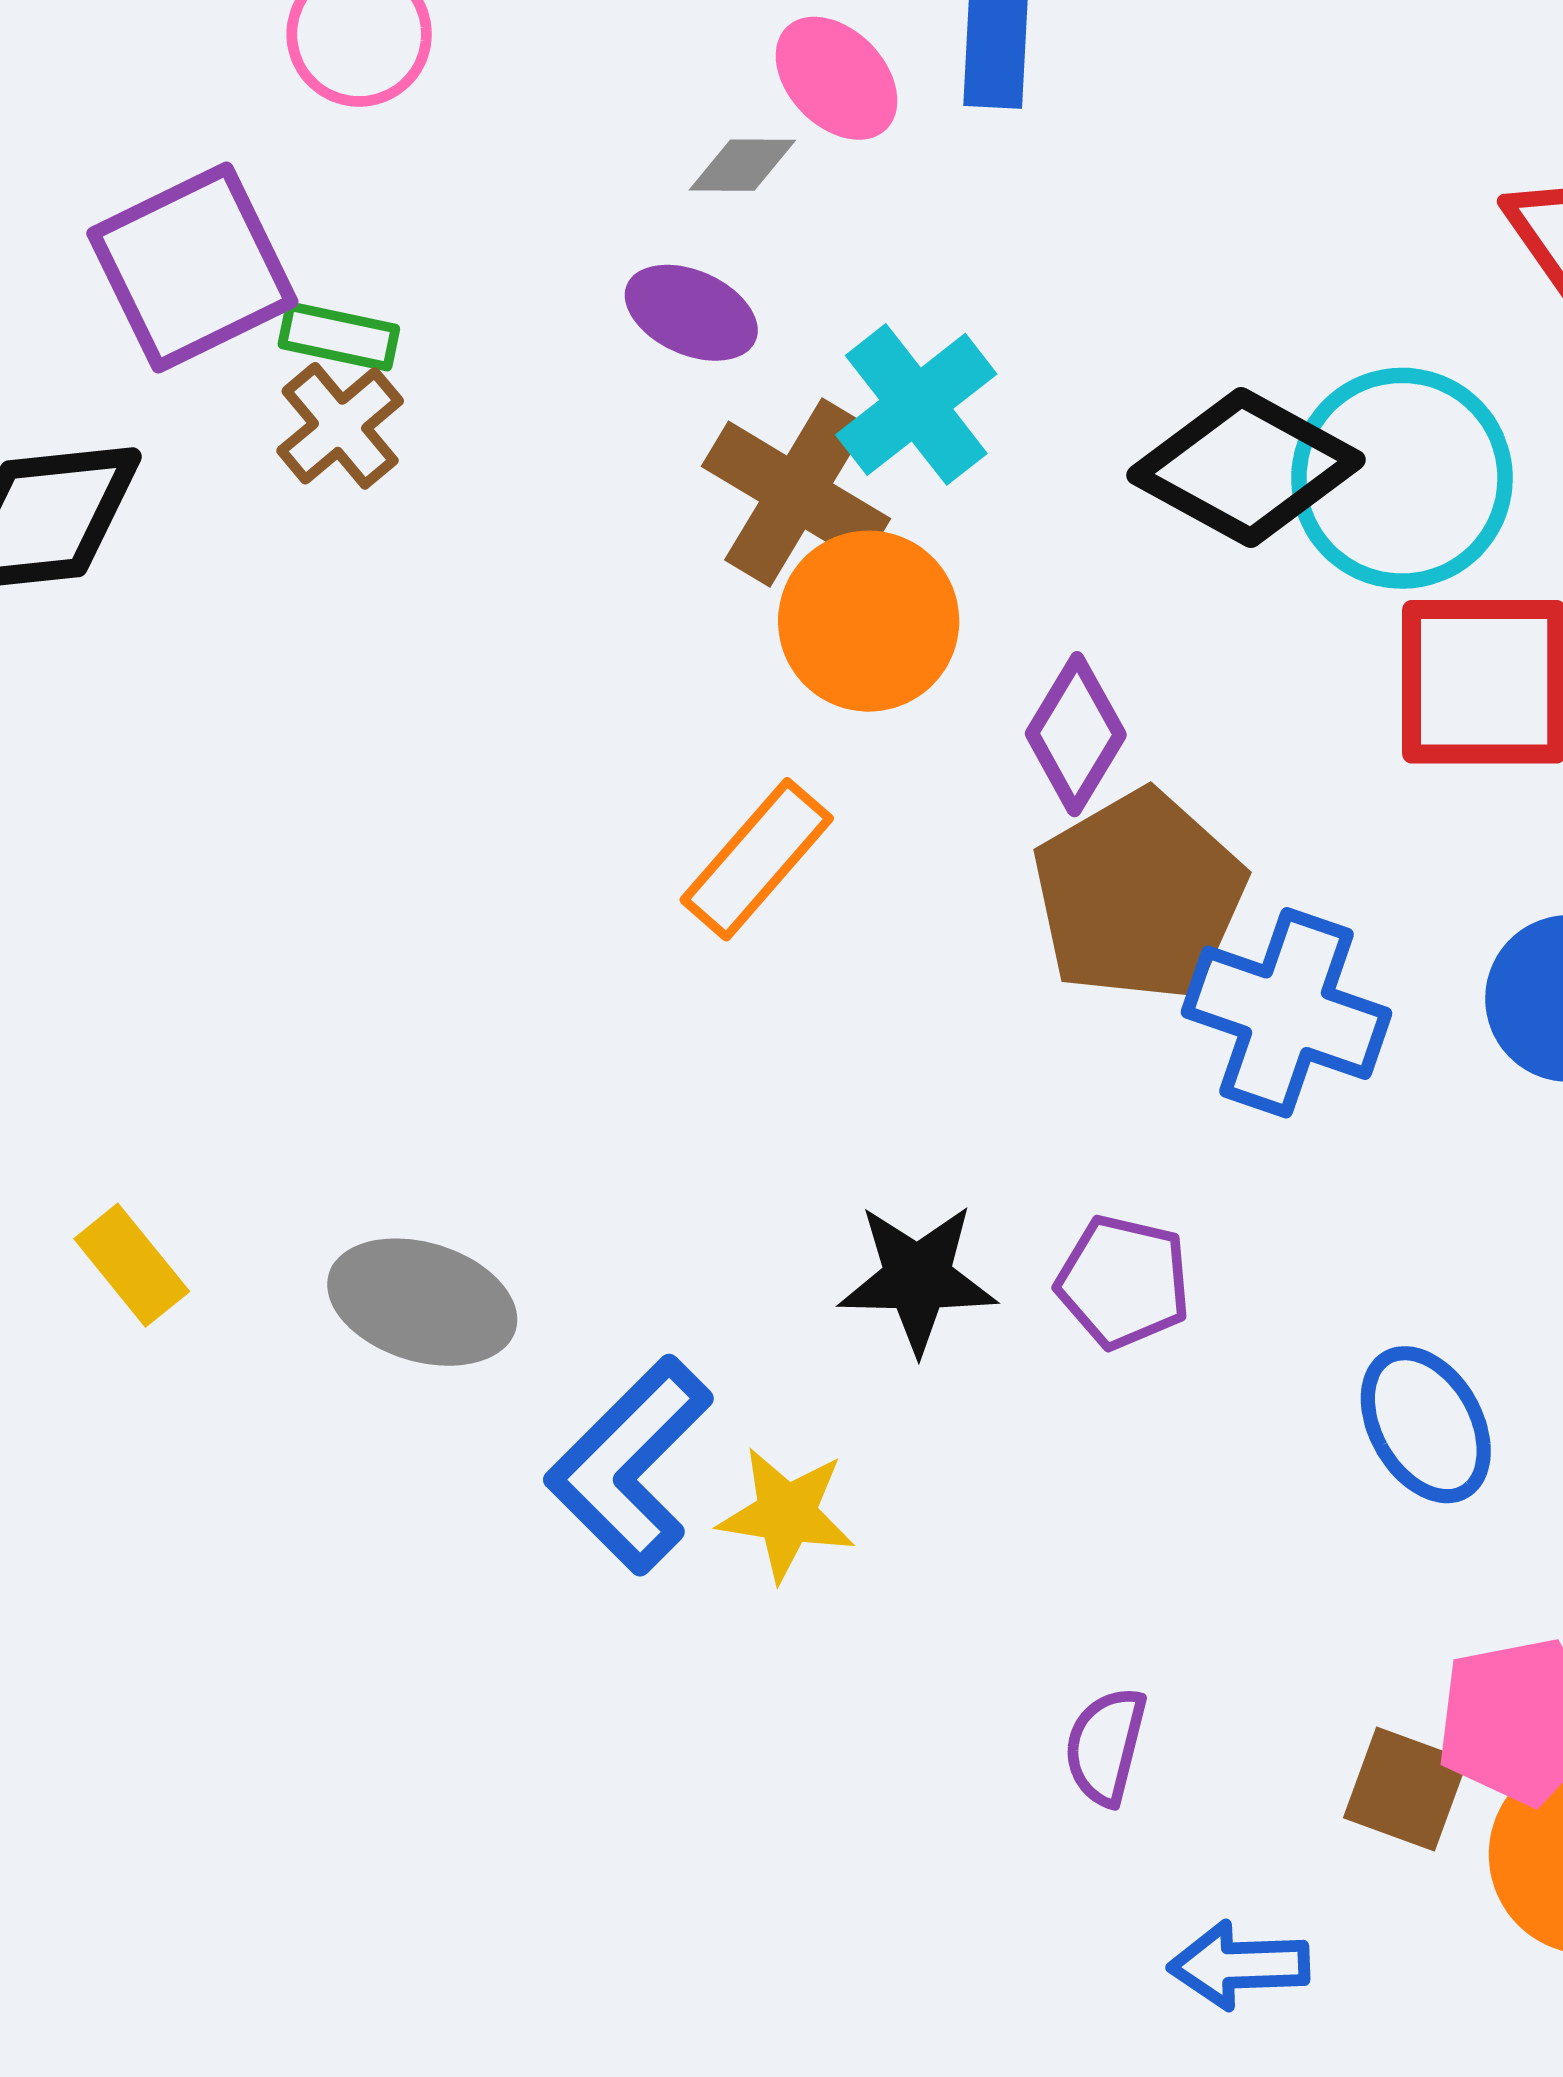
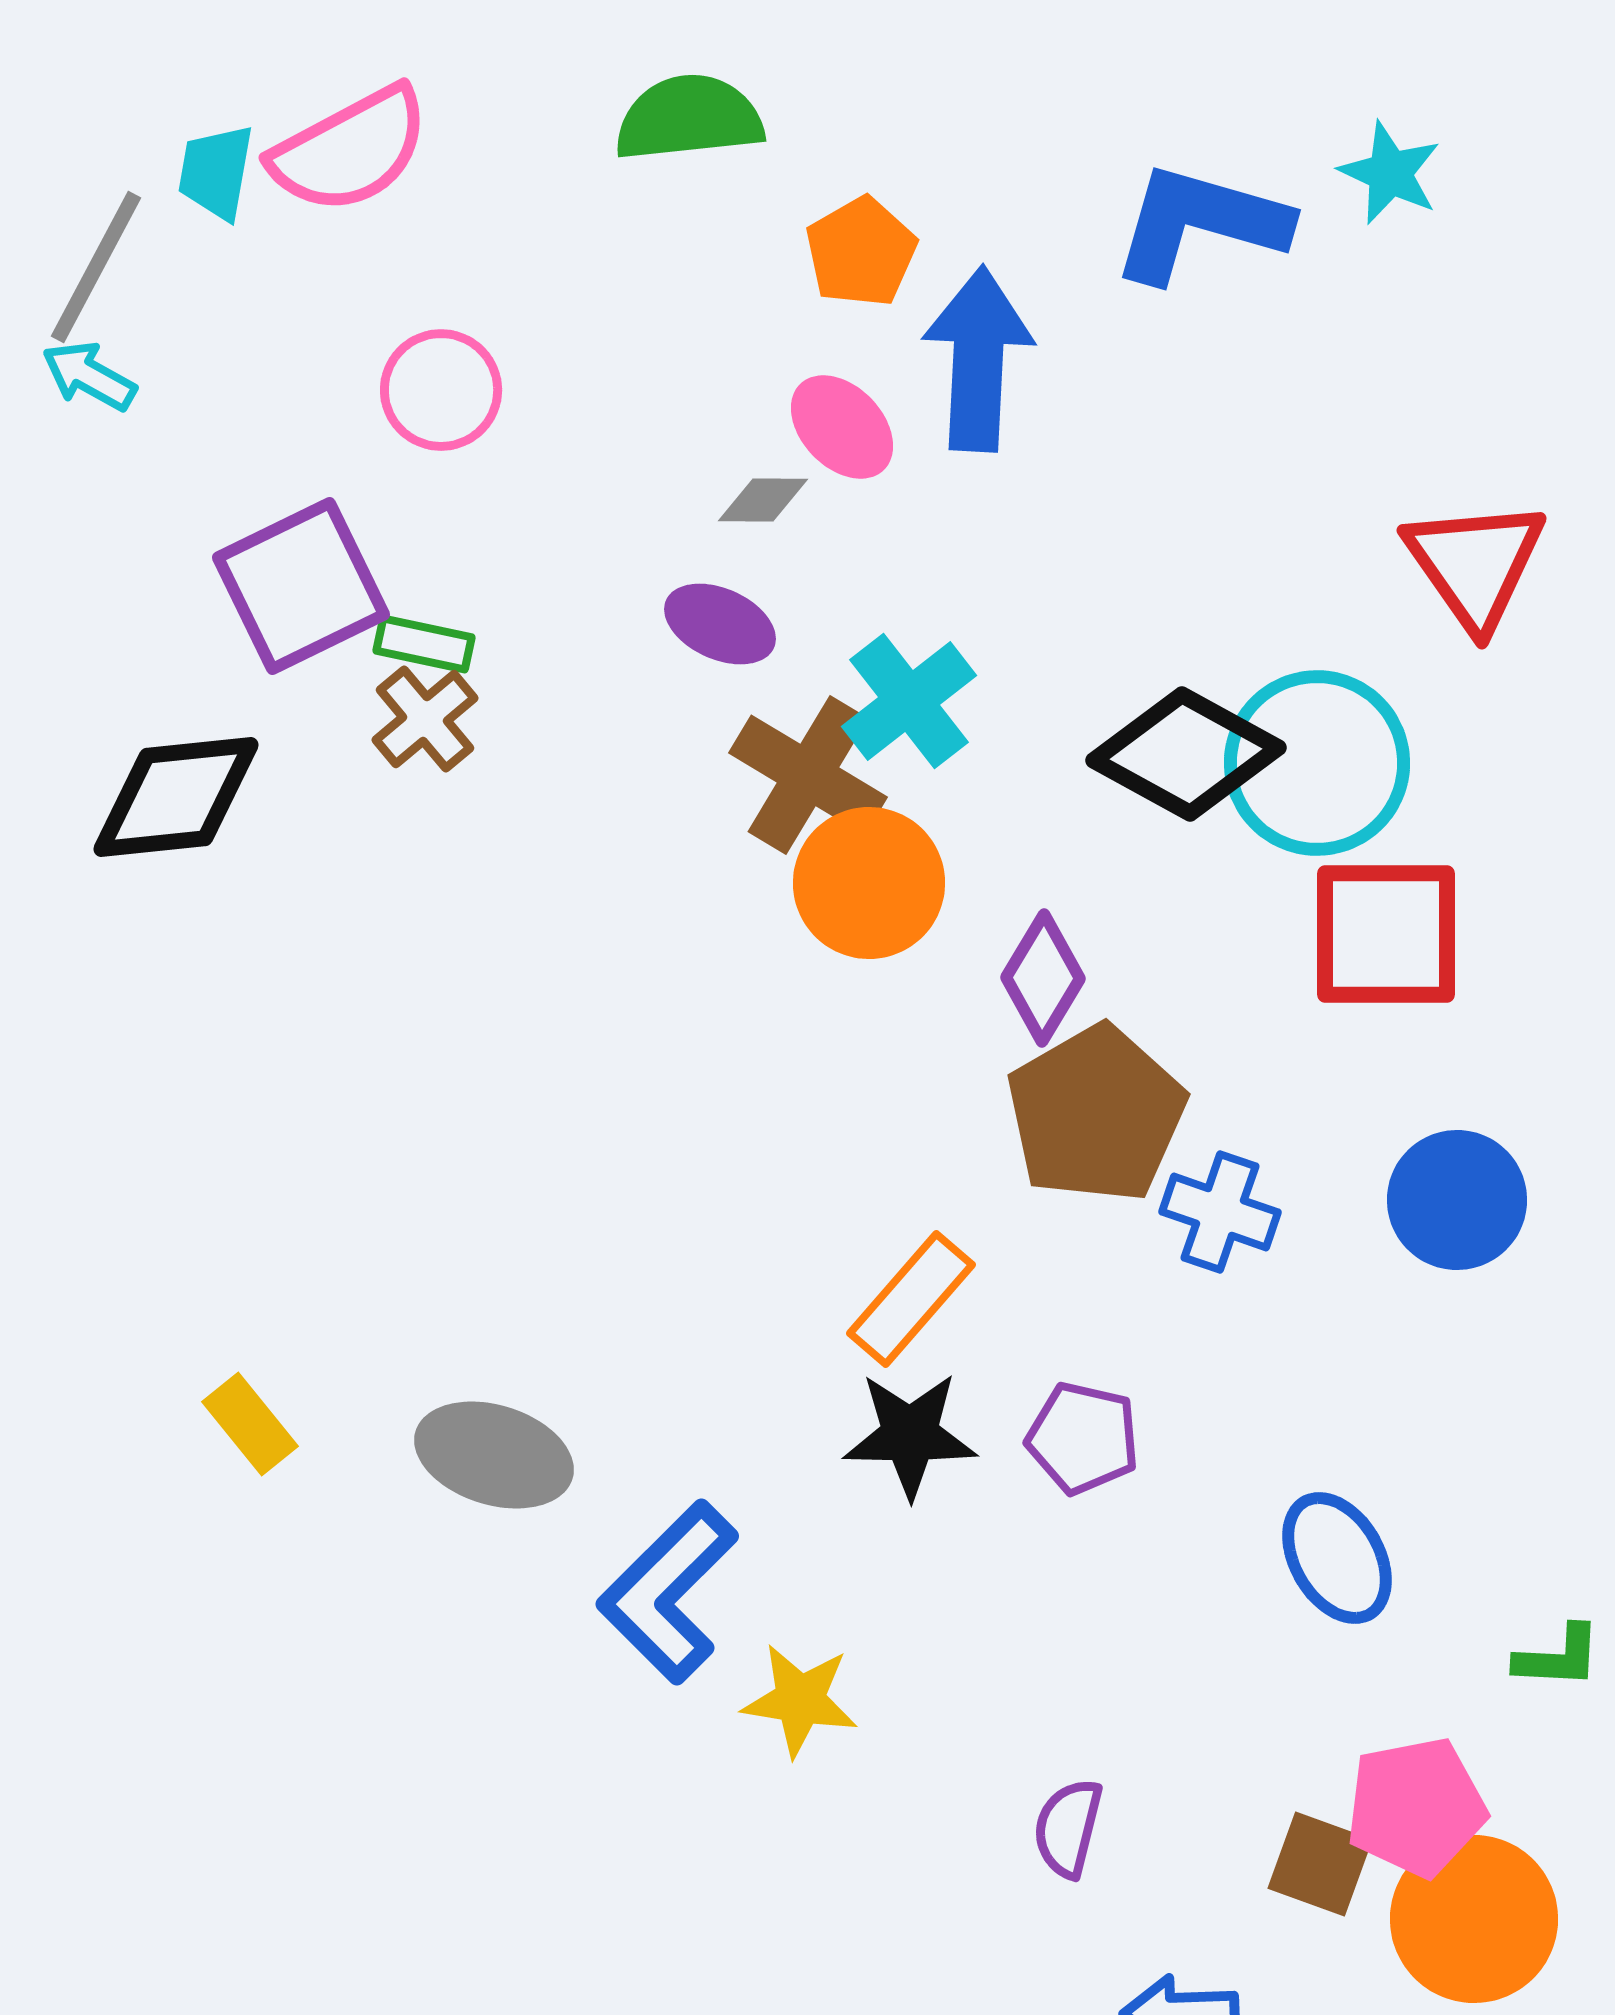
orange rectangle: (757, 859) -> (911, 1299), moved
blue cross: (1286, 1013) -> (1220, 1212), size x0.7
yellow star: (786, 1514) -> (800, 1700), moved

